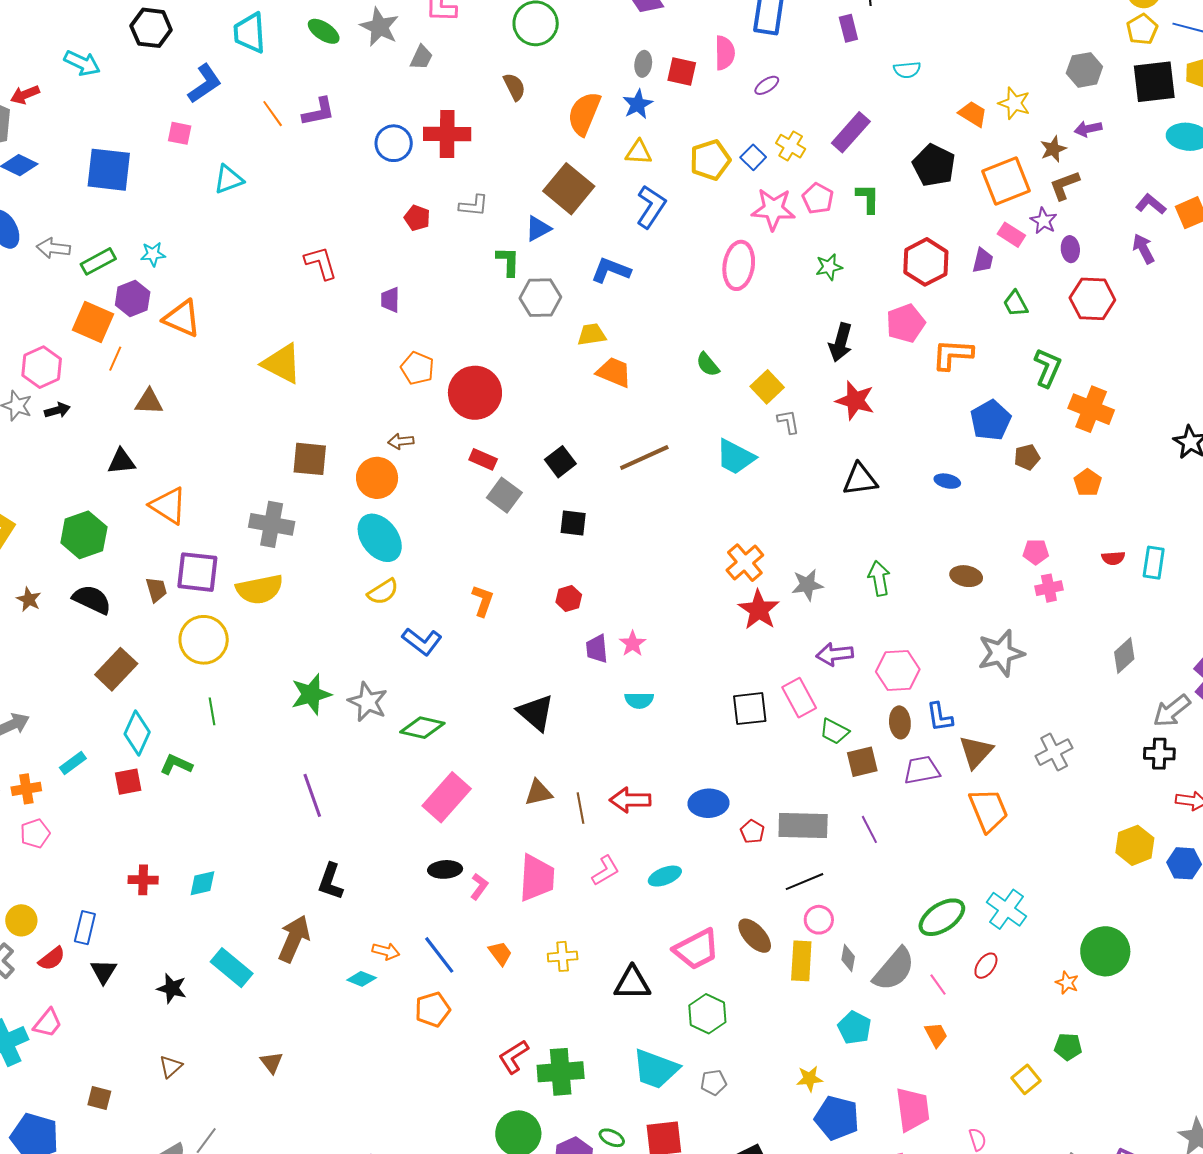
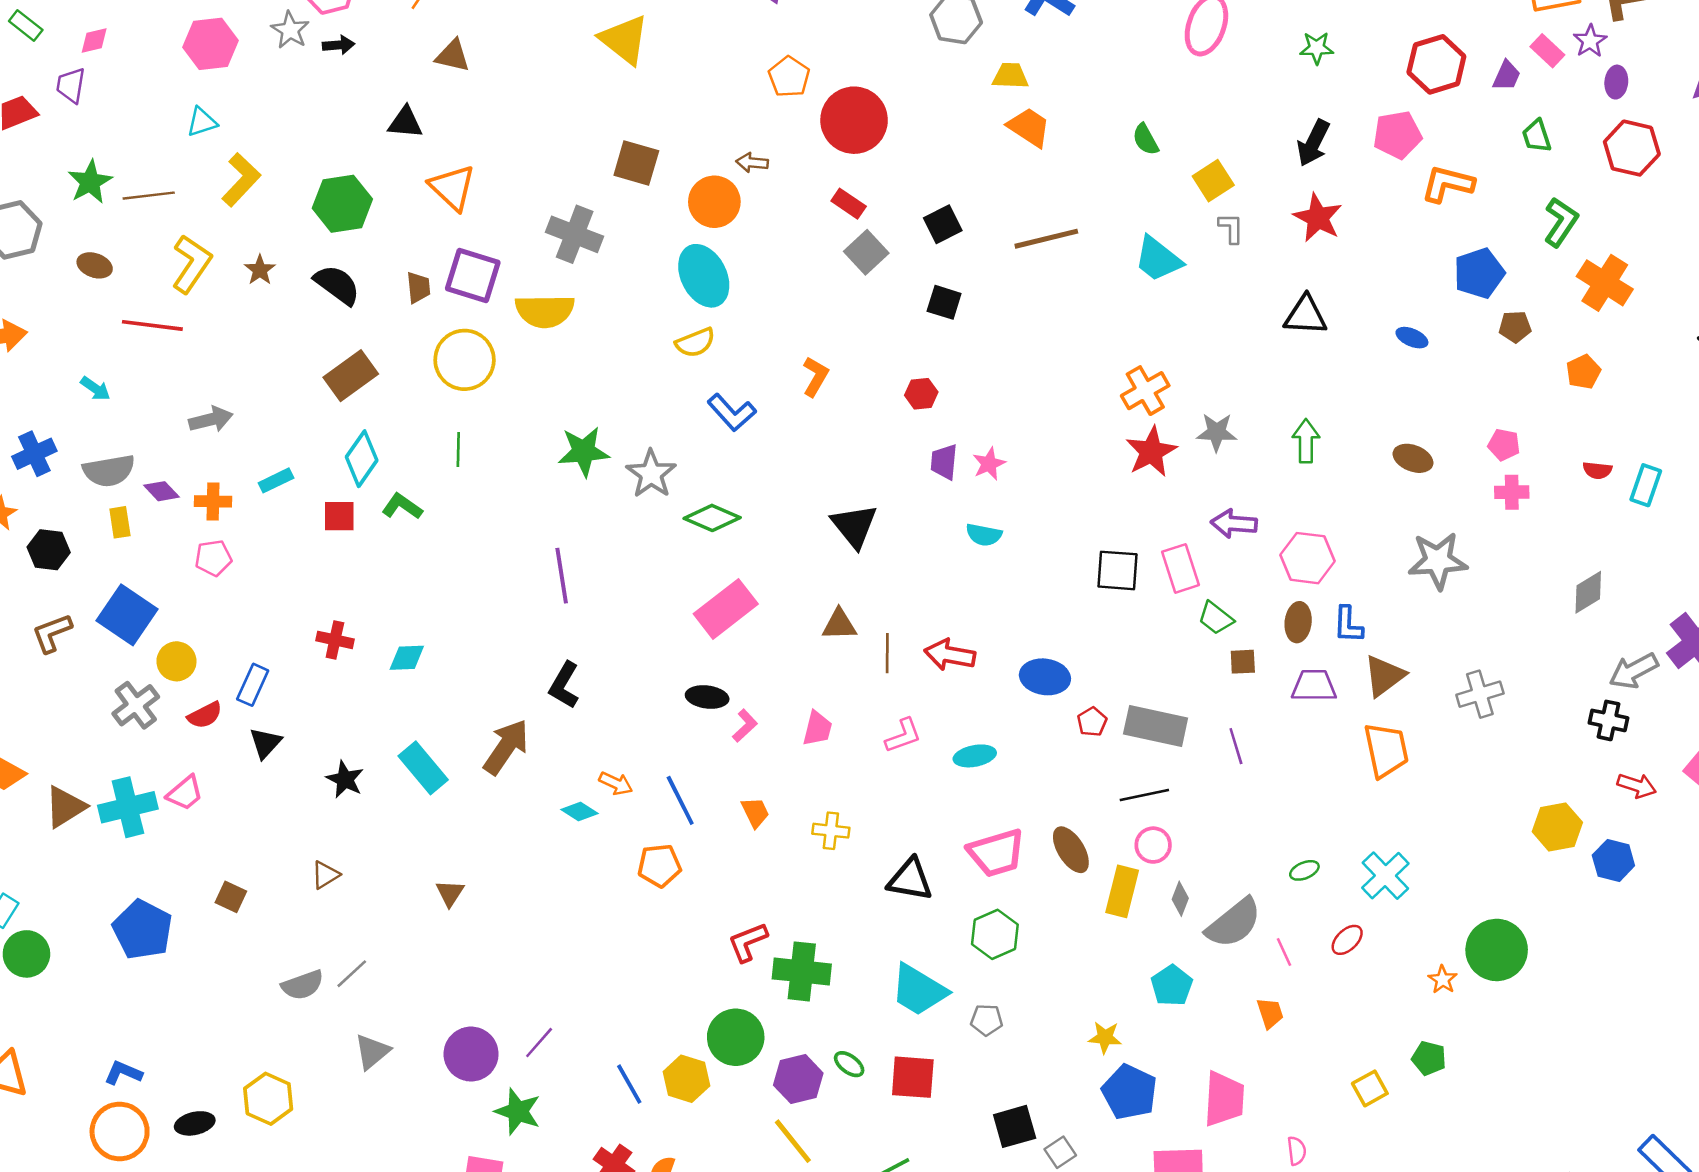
brown square: (862, 762) -> (1243, 662), size x0.7
pink trapezoid: (537, 878) -> (817, 729), size x0.6
green ellipse: (942, 917) -> (1304, 870), size x0.5

